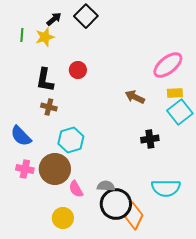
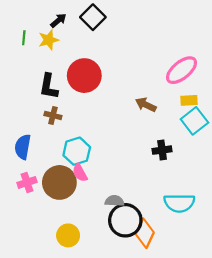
red circle: (78, 70) -> (84, 76), size x1.8
blue semicircle: (21, 136) -> (23, 147), turned 55
pink cross: (25, 169) -> (27, 182), turned -30
pink semicircle: (76, 189) -> (80, 173), moved

